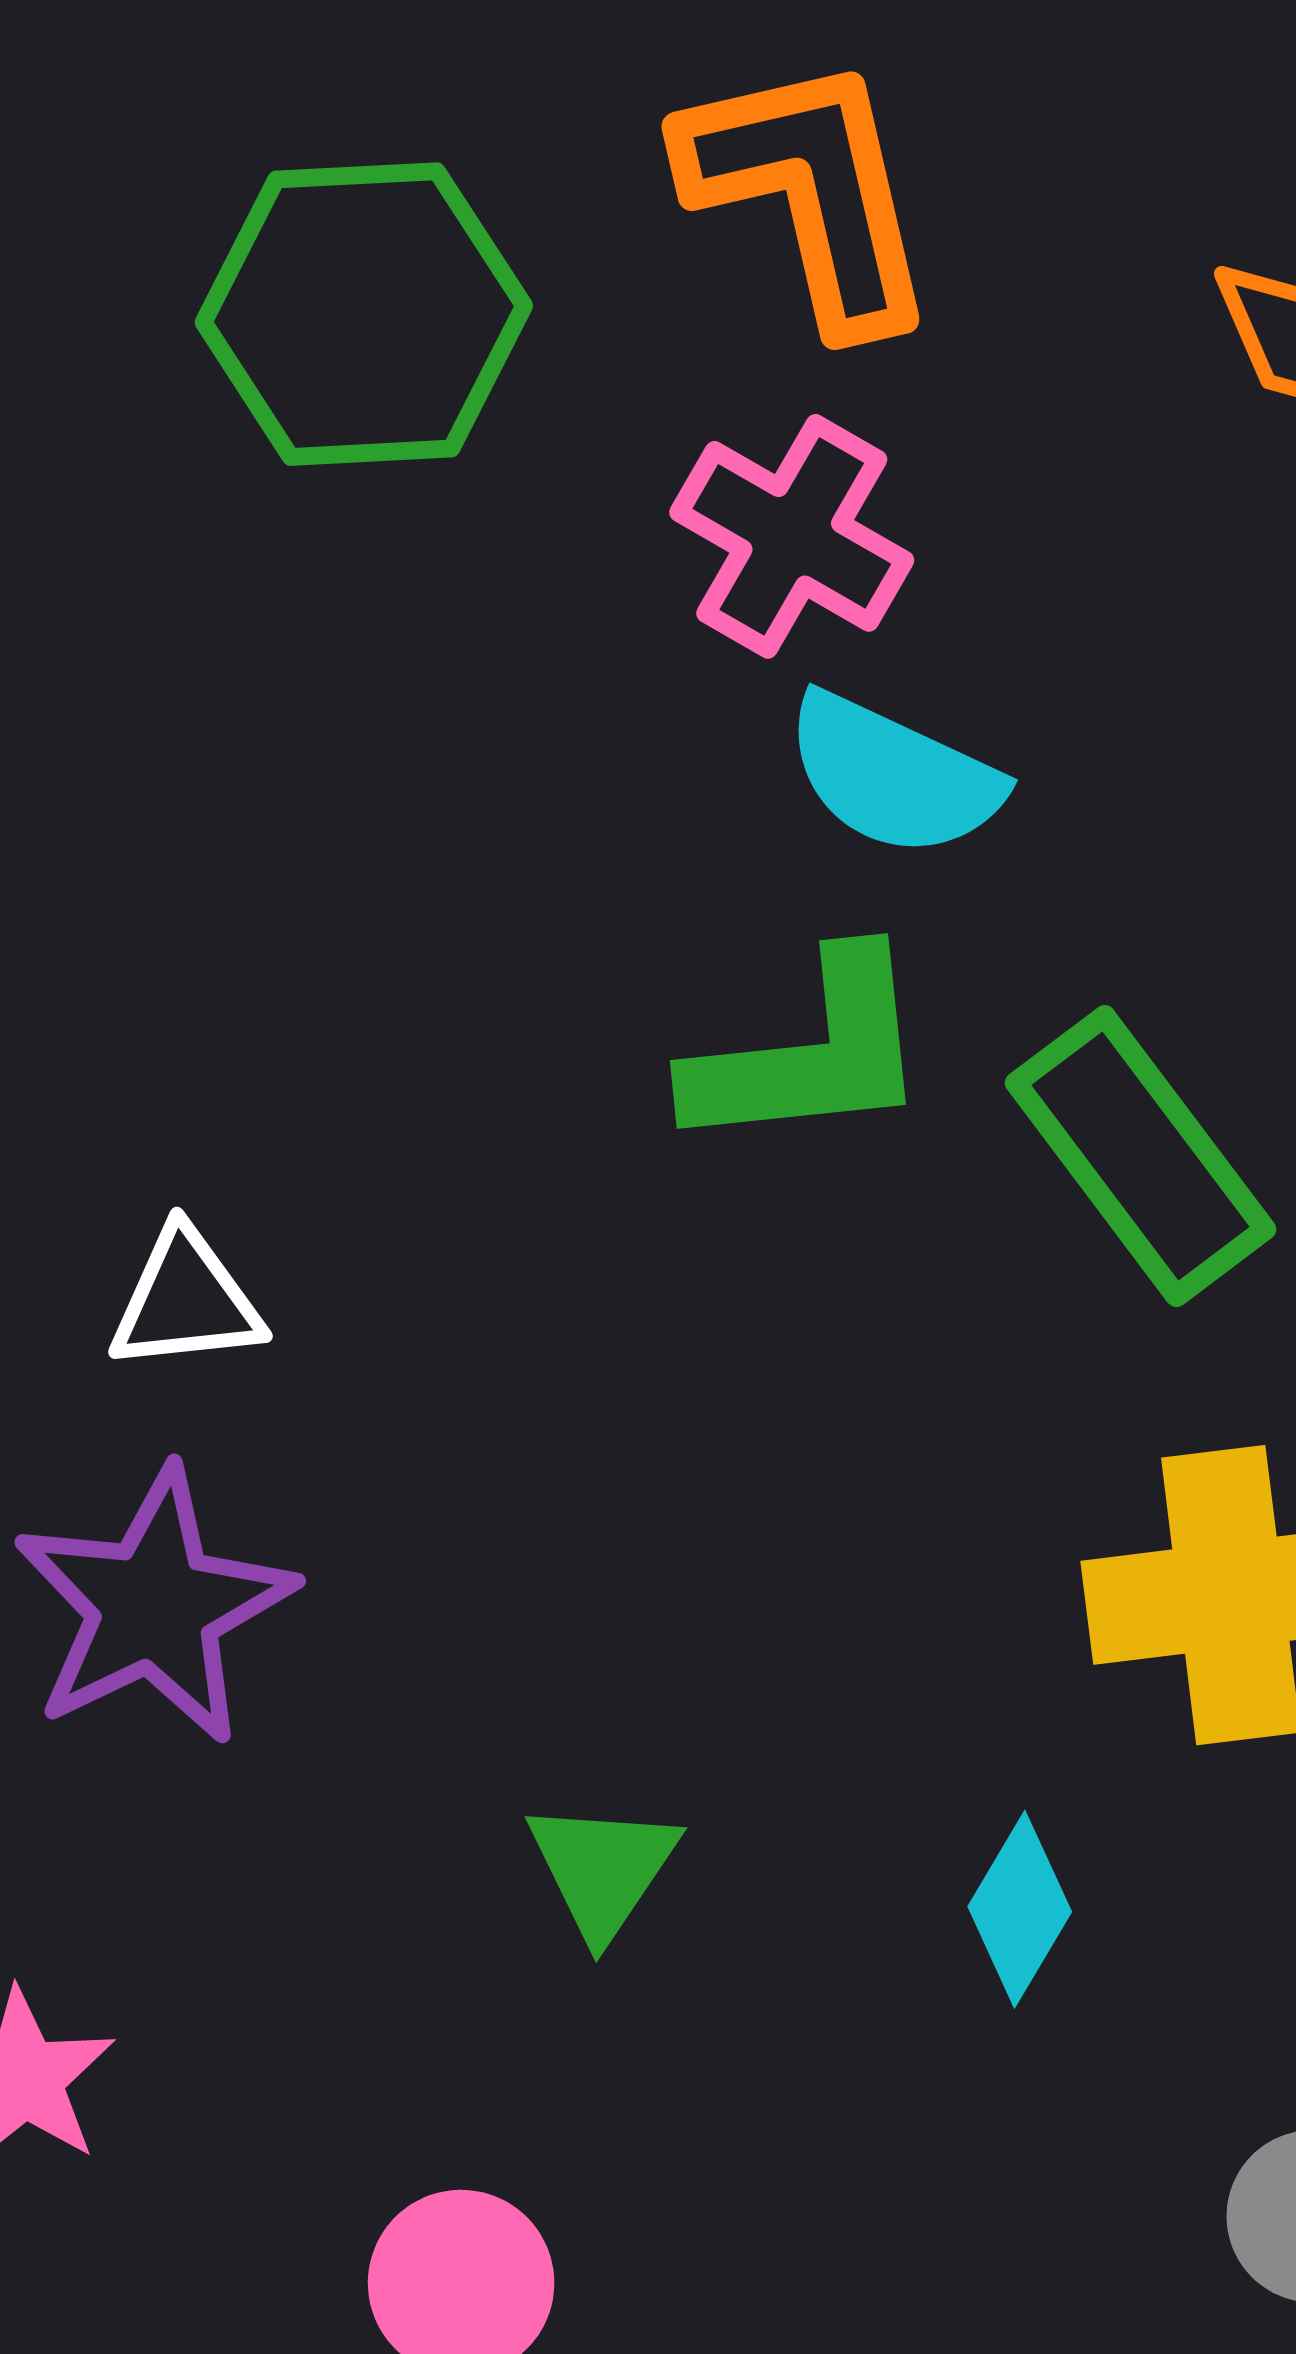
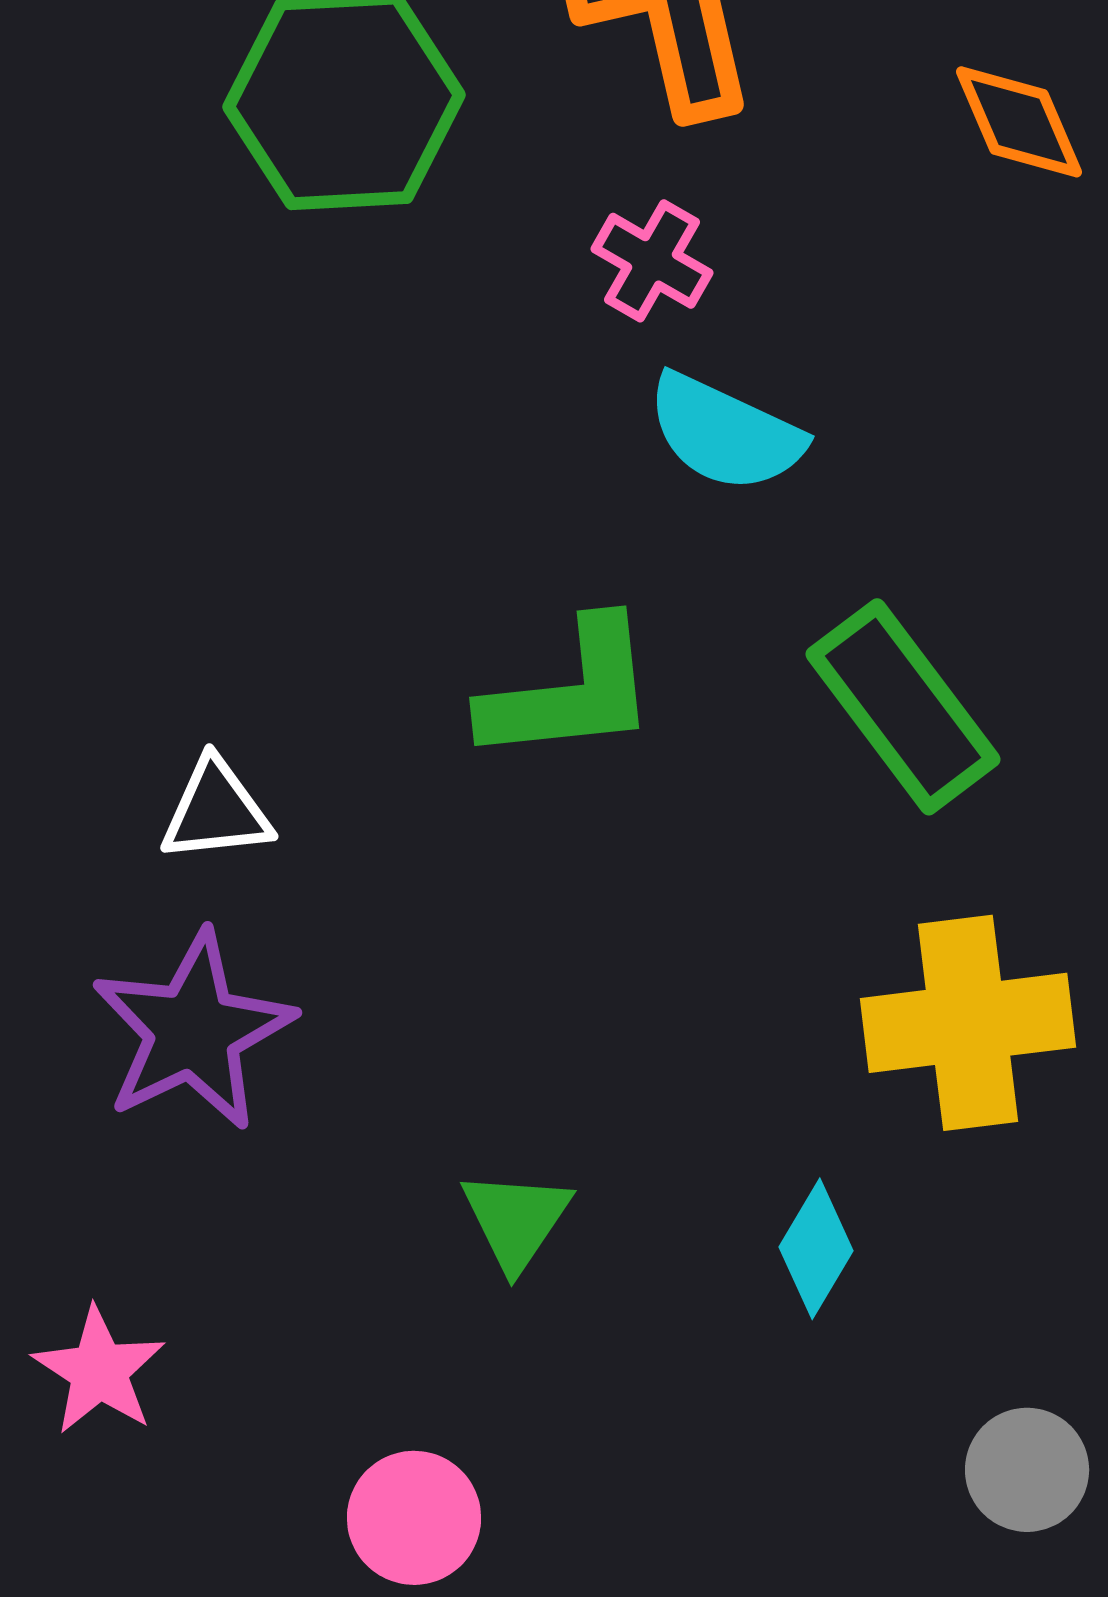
pink cross: (792, 536) -> (652, 261), size x0.7
green L-shape: (810, 1053) -> (570, 692), moved

